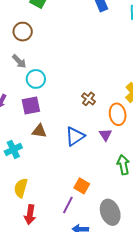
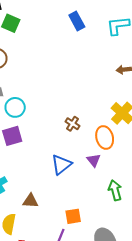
brown triangle: (39, 131) -> (30, 201), moved
orange square: (82, 186) -> (73, 216), turned -35

